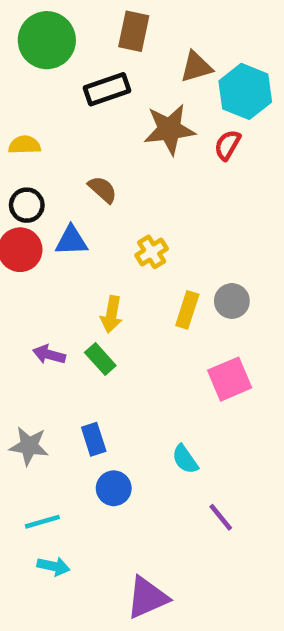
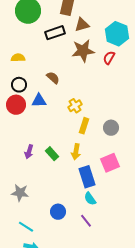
brown triangle: (196, 67) -> (82, 25), moved
yellow rectangle: (187, 310) -> (84, 126), moved
yellow arrow: (111, 314) -> (76, 152), moved
purple arrow: (49, 354) -> (29, 152), turned -88
blue rectangle: (94, 439) -> (87, 177), moved, size x1.5
purple line: (221, 517) -> (86, 221), moved
cyan line: (42, 522) -> (26, 227), turned 49

